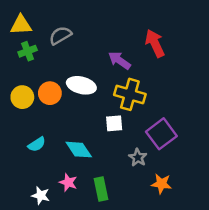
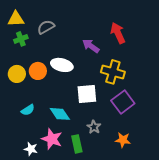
yellow cross: (130, 94) -> (113, 72), moved
white square: (114, 123) -> (87, 94), size x1.5
gray star: (138, 157) -> (94, 127), moved
pink star: (68, 182) -> (52, 139), size x1.5

